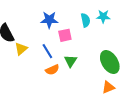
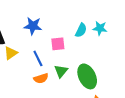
blue star: (49, 20) -> (33, 26), moved
cyan semicircle: (85, 20) -> (81, 30), turned 32
green ellipse: (110, 62) -> (87, 76), moved

